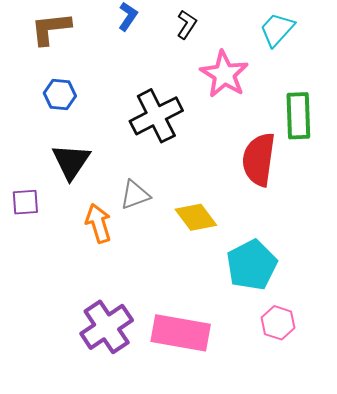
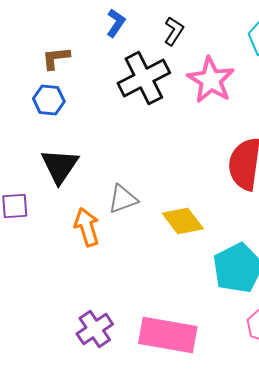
brown L-shape: (51, 29) -> (56, 58), moved, size x0.7
black cross: (156, 116) -> (144, 78), moved
purple cross: (107, 327) -> (95, 329), size x0.7

